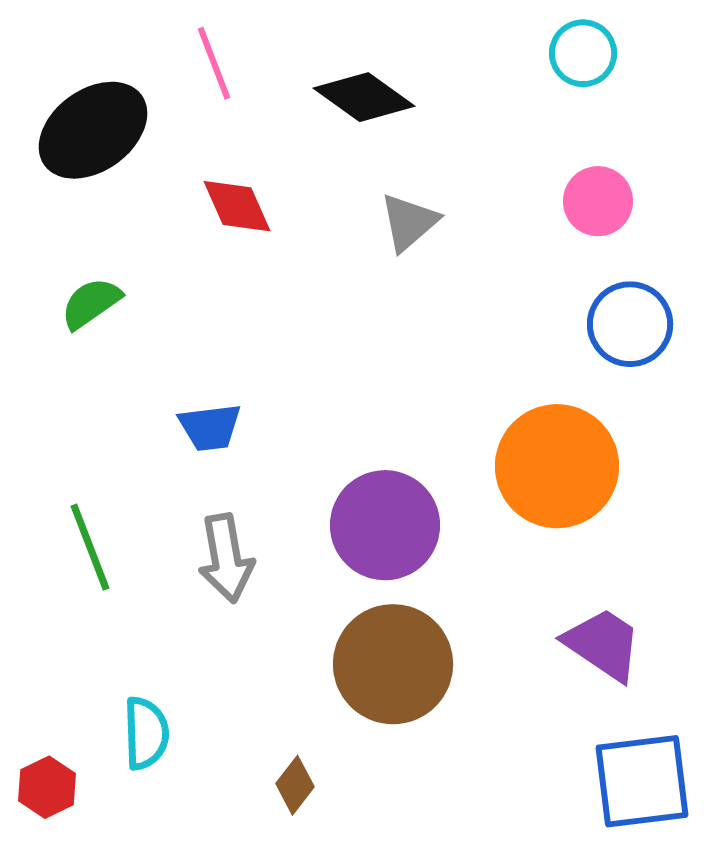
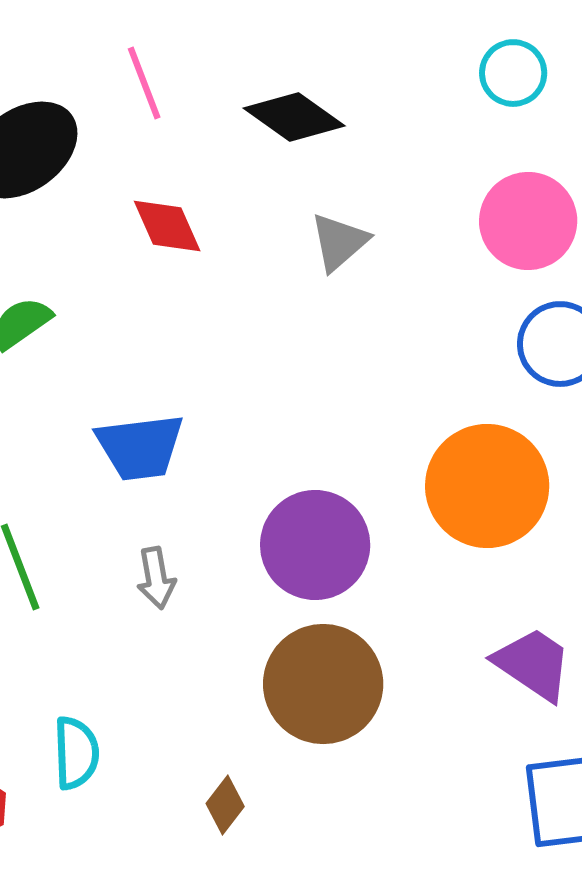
pink circle: (598, 201) -> (528, 221), size x1.4
blue trapezoid: (210, 427) -> (140, 447), size x1.4
gray arrow: (226, 558) -> (156, 578), size x0.7

